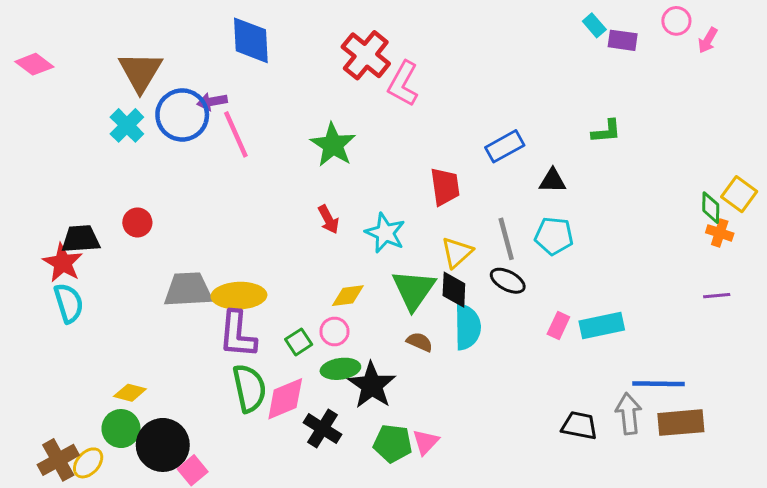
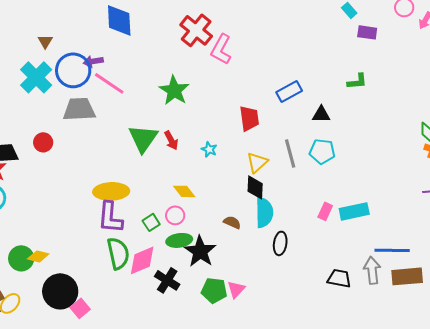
purple rectangle: (623, 40) -> (367, 32), moved
brown triangle: (140, 72) -> (45, 41), size x0.5
cyan cross: (127, 125) -> (36, 77), size x1.4
pink line: (236, 134) -> (109, 83), turned -32
cyan star: (385, 233) -> (209, 149), size x0.6
black ellipse: (508, 281) -> (280, 243), moved, turned 70
gray trapezoid: (188, 290) -> (79, 109), moved
green triangle: (414, 290) -> (143, 138), moved
yellow diamond: (348, 296) -> (184, 191), turned 60
green circle: (121, 429) -> (21, 258), moved

